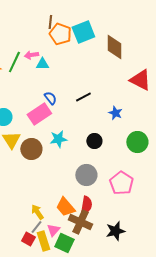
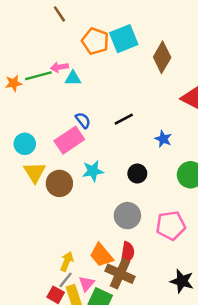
brown line: (50, 22) -> (59, 14), moved, turned -40
brown diamond: (114, 47) -> (162, 57), turned 30
green line: (14, 62) -> (38, 76), turned 50
pink pentagon: (121, 183) -> (171, 225), turned 30
yellow arrow: (37, 212) -> (67, 261), turned 56
black star: (115, 231) -> (182, 281), moved, turned 30

